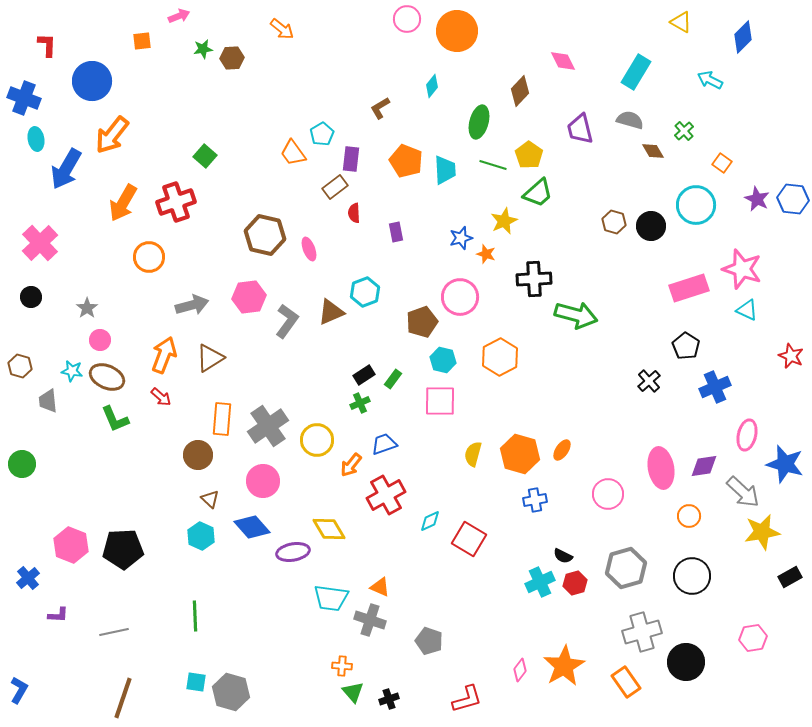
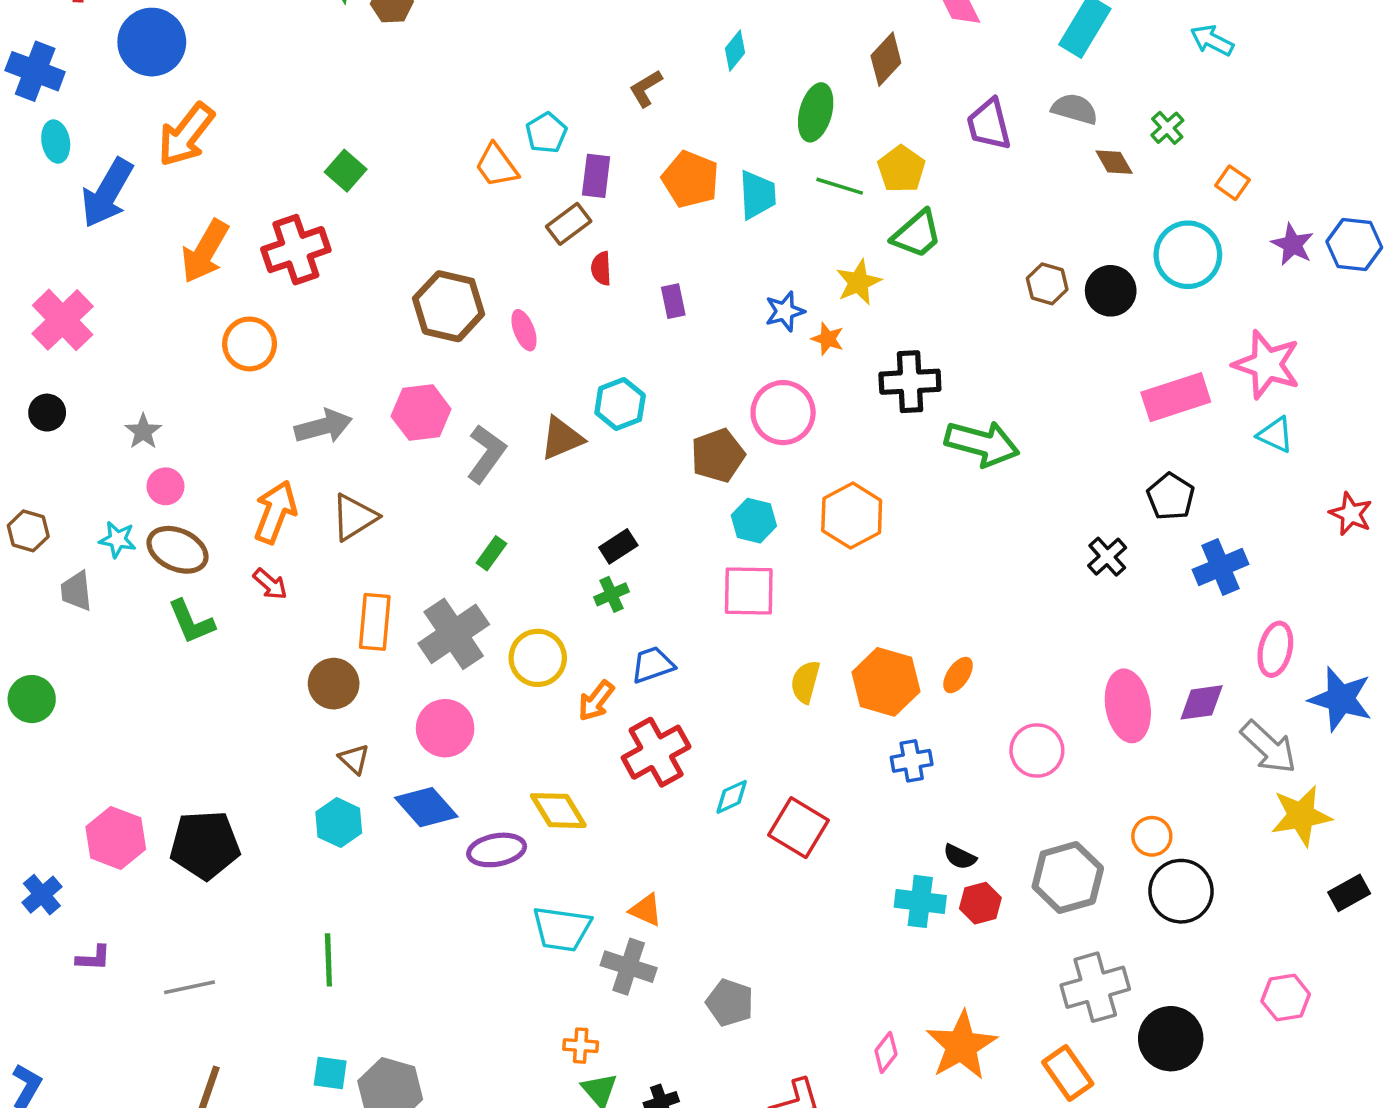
green rectangle: (393, 379) -> (491, 553), moved
orange circle: (689, 516) -> (1152, 836), moved
cyan cross: (540, 582) -> (920, 901), turned 32

